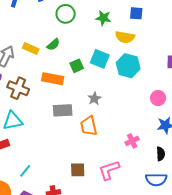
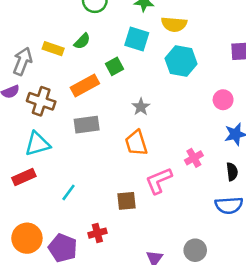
cyan square: (100, 59) -> (137, 39), moved
orange rectangle: (53, 79) -> (85, 86), turned -35
gray rectangle: (63, 110) -> (87, 125), moved
pink L-shape: (109, 170) -> (159, 181), moved
cyan line: (25, 171) -> (68, 192), moved

